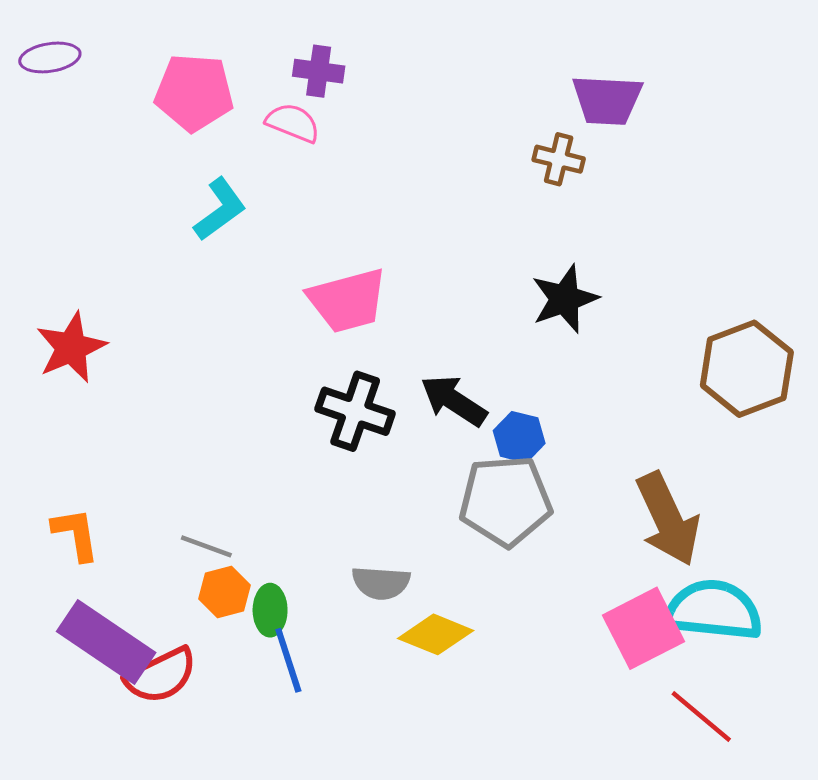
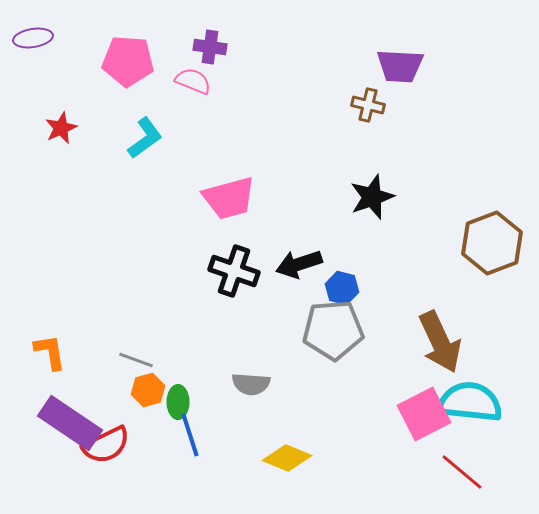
red star: (71, 347) -> (61, 128), moved, size x0.7
black arrow: (454, 401) -> (299, 264), turned -51
yellow diamond: (436, 634) -> (287, 458), moved

